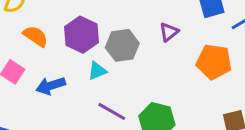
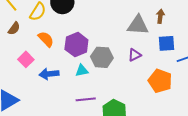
purple line: (112, 111) -> (86, 99), turned -48

